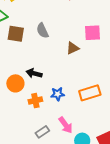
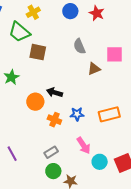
gray semicircle: (43, 31) -> (79, 46), moved
orange cross: (35, 101) -> (54, 120), turned 32
gray rectangle: (42, 132) -> (51, 152), moved

